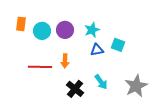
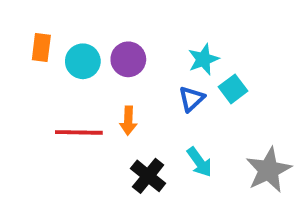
cyan star: (92, 30) -> (203, 59), moved
cyan square: (118, 45) -> (233, 89), turned 32
blue triangle: (97, 50) -> (192, 99), turned -32

